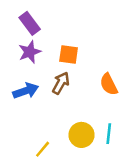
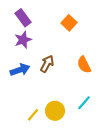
orange square: (69, 54) -> (69, 23), moved, turned 35
cyan line: (109, 134) -> (84, 103), turned 35
yellow circle: (82, 135) -> (55, 111), moved

